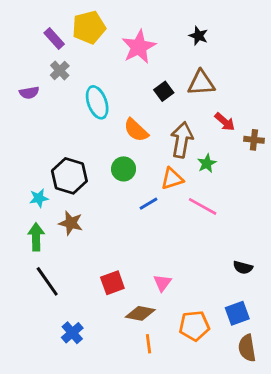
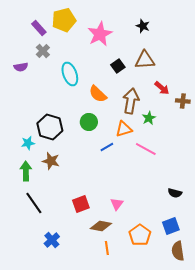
orange pentagon: (194, 326) -> (140, 235), turned -30

